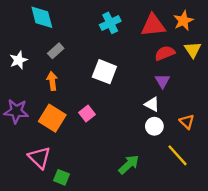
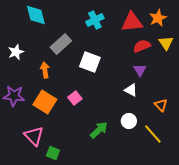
gray rectangle: (56, 51) -> (61, 44), moved, size x1.5
white circle: (154, 126) -> (129, 121), moved
green arrow: (129, 165) -> (99, 130), moved

